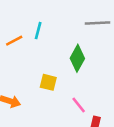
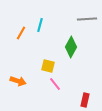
orange line: (14, 41) -> (21, 33), turned -32
pink line: (79, 105) -> (55, 84), moved

